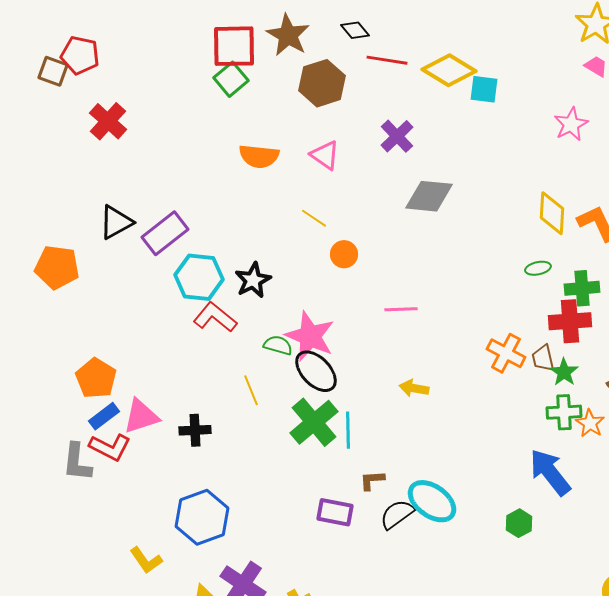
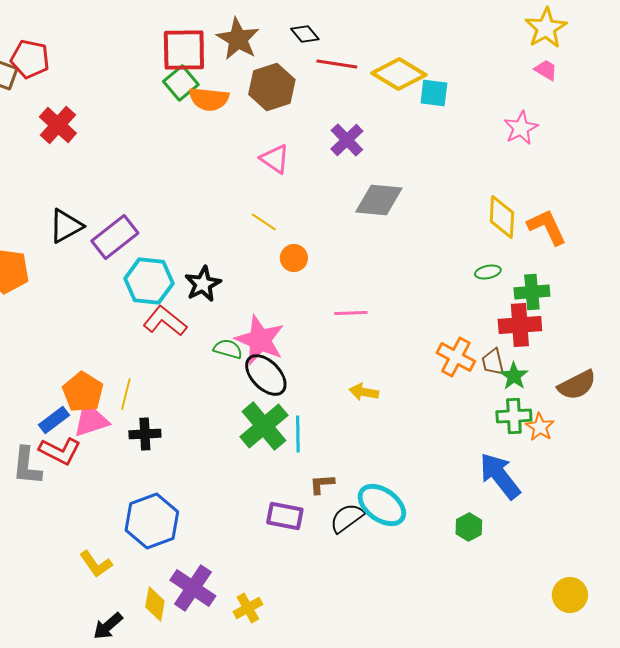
orange semicircle: (259, 156) -> (209, 99), moved
orange pentagon: (96, 378) -> (83, 392), moved
yellow line: (251, 390) -> (126, 394), moved, turned 36

